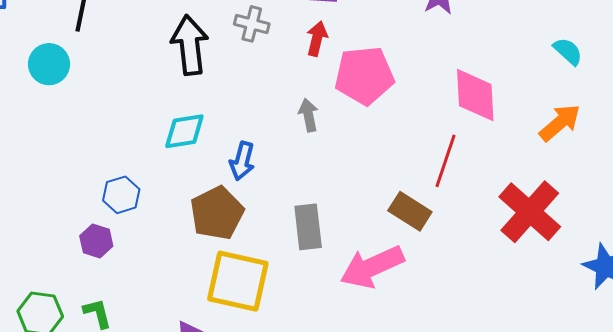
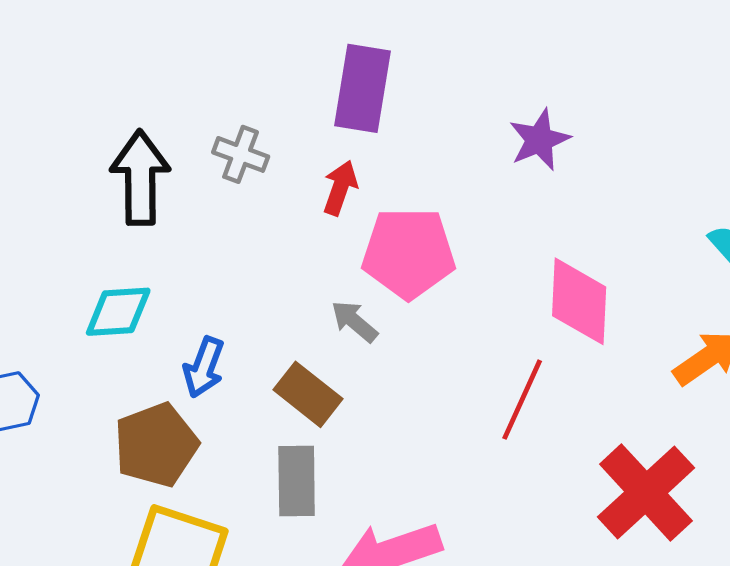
gray arrow: (308, 115) -> (354, 321), moved, turned -44
brown rectangle: (410, 211) -> (308, 394), moved

